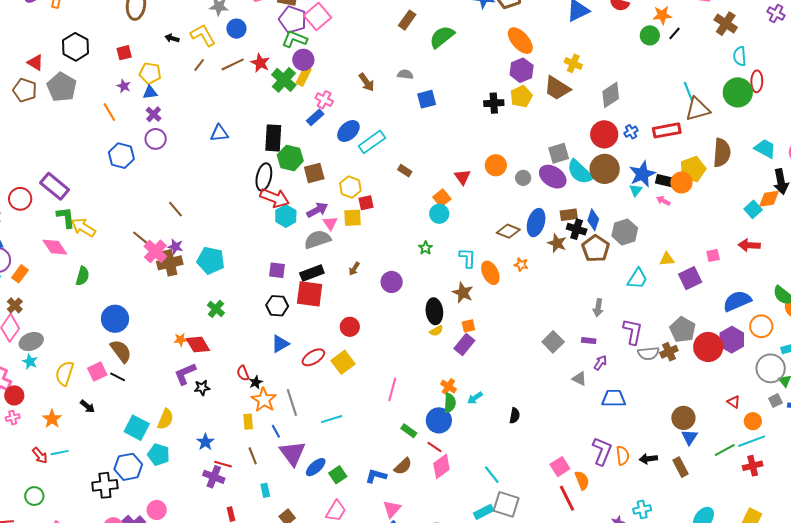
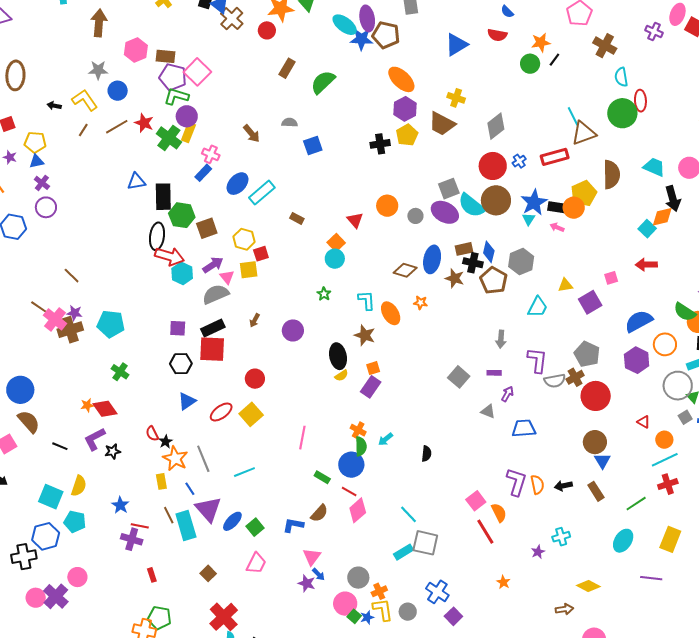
blue triangle: (219, 133) -> (136, 181), moved
red circle: (708, 347) -> (596, 396), moved
black line: (118, 377) -> (60, 446), moved
green line: (725, 450) -> (636, 504), moved
cyan rectangle: (265, 490) -> (186, 526), moved, size x2.0

